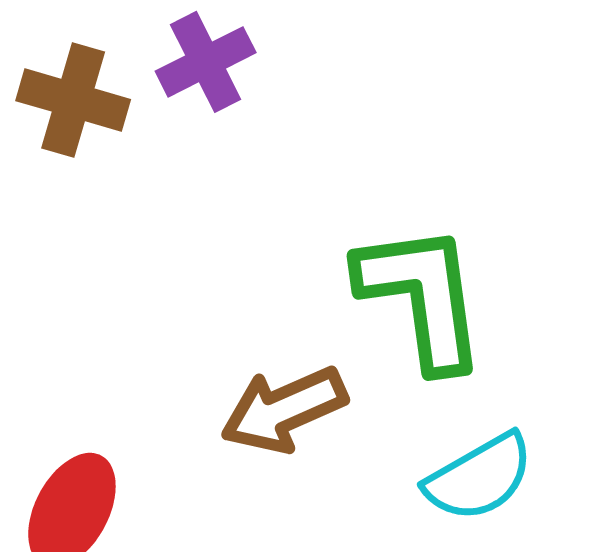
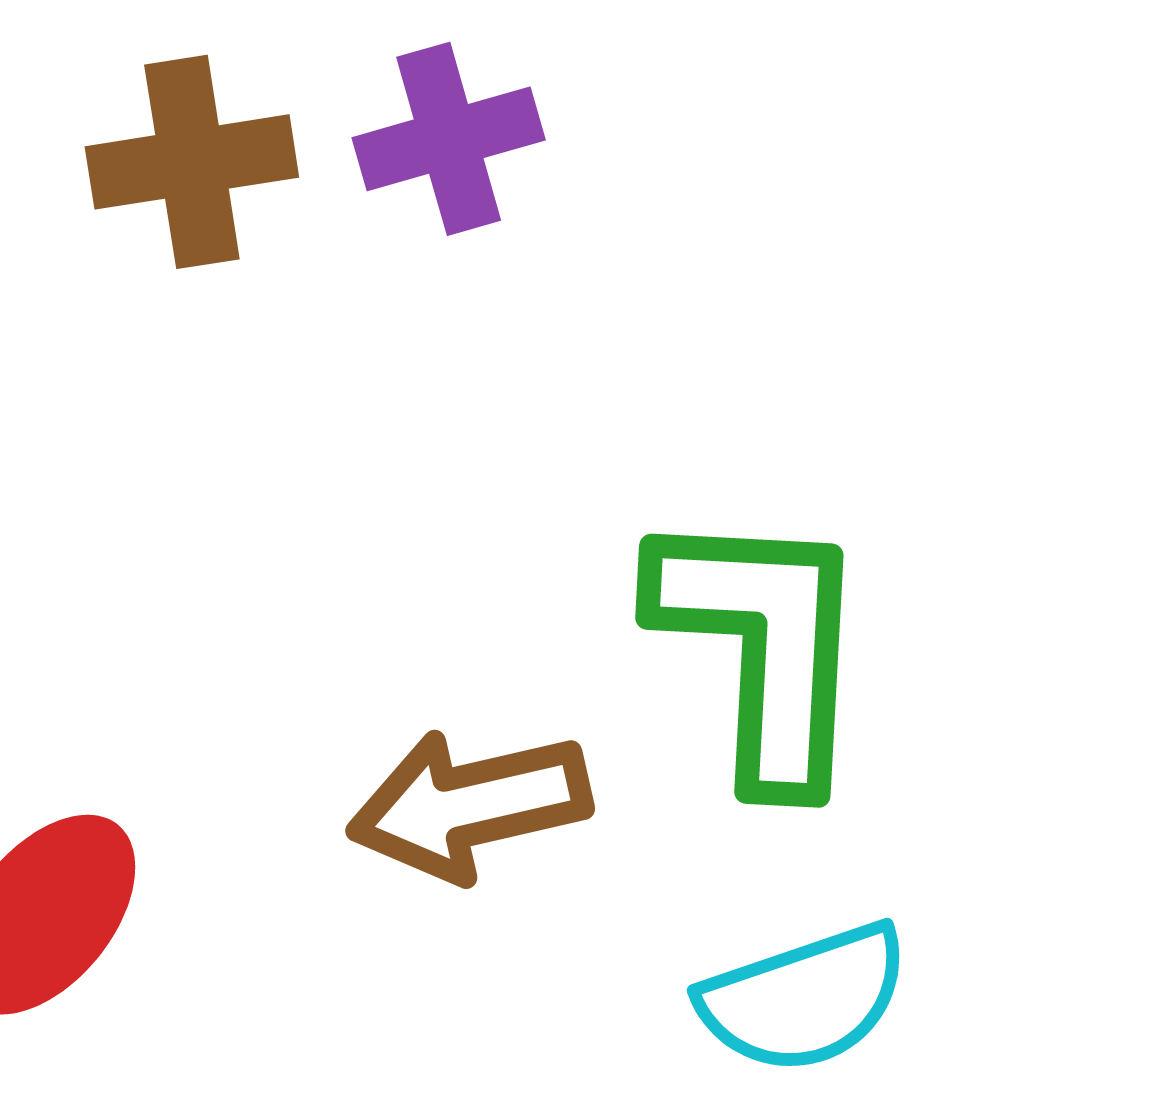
brown cross: (73, 100) -> (192, 162), turned -36

